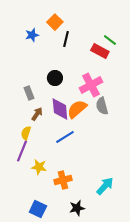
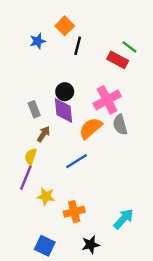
purple diamond: (60, 109) -> (64, 110), moved

